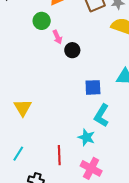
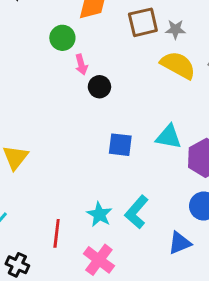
cyan L-shape: (102, 116) -> (137, 212), moved

